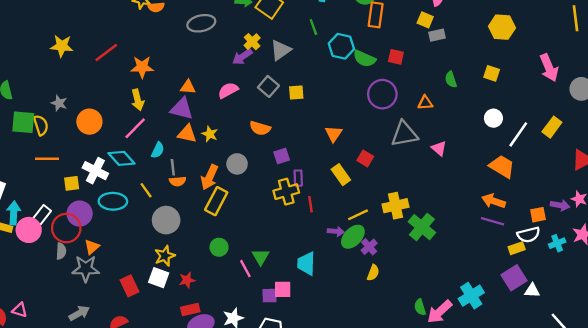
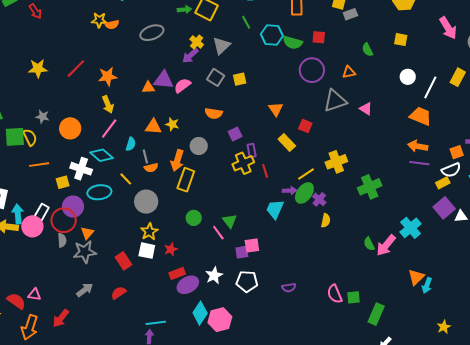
purple triangle: (182, 109) -> (164, 80), moved
green cross: (422, 227) -> (370, 187), moved, turned 35
cyan trapezoid: (306, 264) -> (275, 209), moved, turned 30

